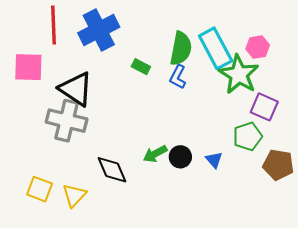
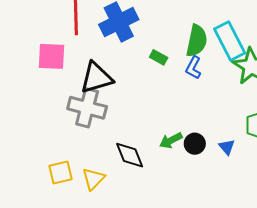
black triangle: (76, 89) -> (96, 78), turned -51
yellow square: (40, 189) -> (60, 172), turned -35

